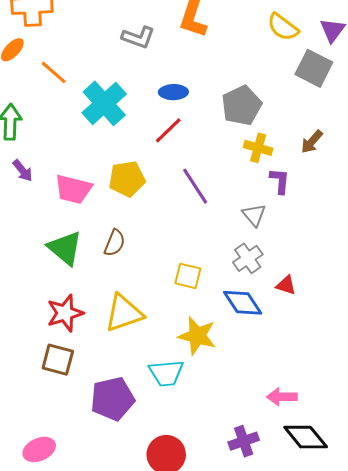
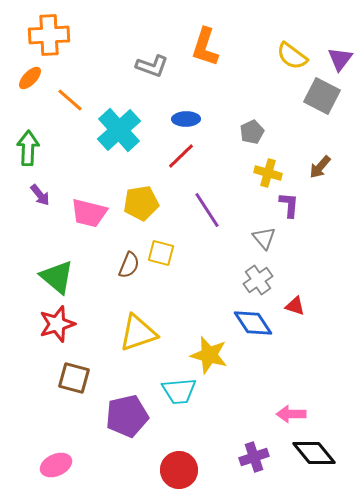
gray pentagon: (242, 106) -> (252, 132), size x0.6
green triangle: (65, 248) -> (57, 277), moved
yellow square: (188, 276) -> (161, 253), moved
red star: (65, 313) -> (57, 324), moved

